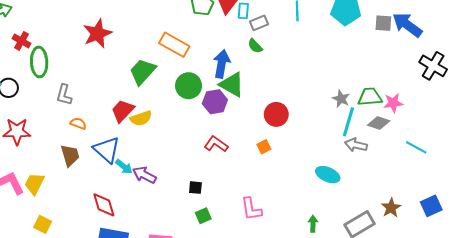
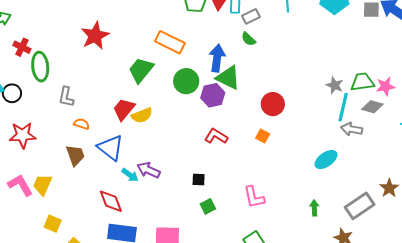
orange square: (264, 147) -> (263, 136), turned -32
cyan arrow: (124, 167) -> (130, 175), moved
cyan ellipse: (328, 175) -> (326, 159), turned -55

